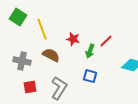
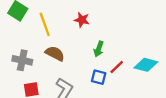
red star: (73, 39) -> (82, 20), moved
red line: (106, 41) -> (117, 67), moved

